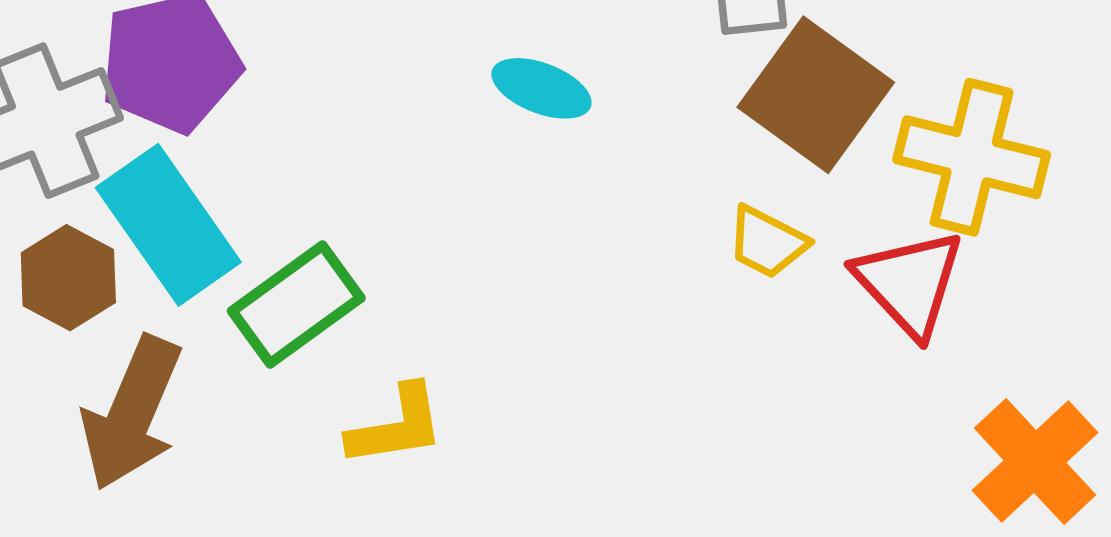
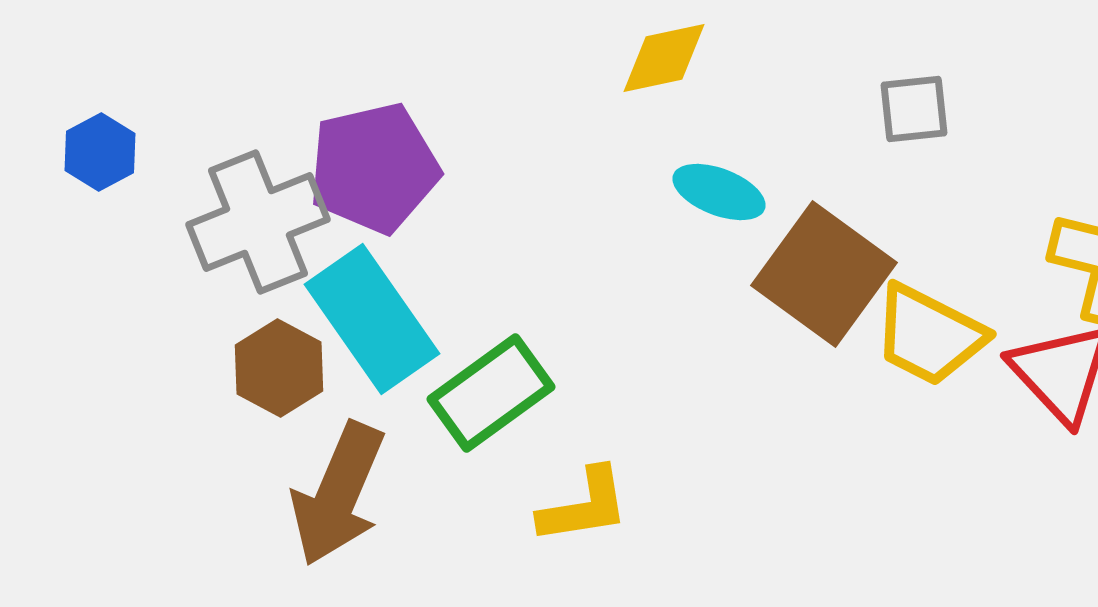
brown square: (816, 95) -> (824, 274), moved
yellow trapezoid: (767, 242) -> (929, 335), size x1.5

